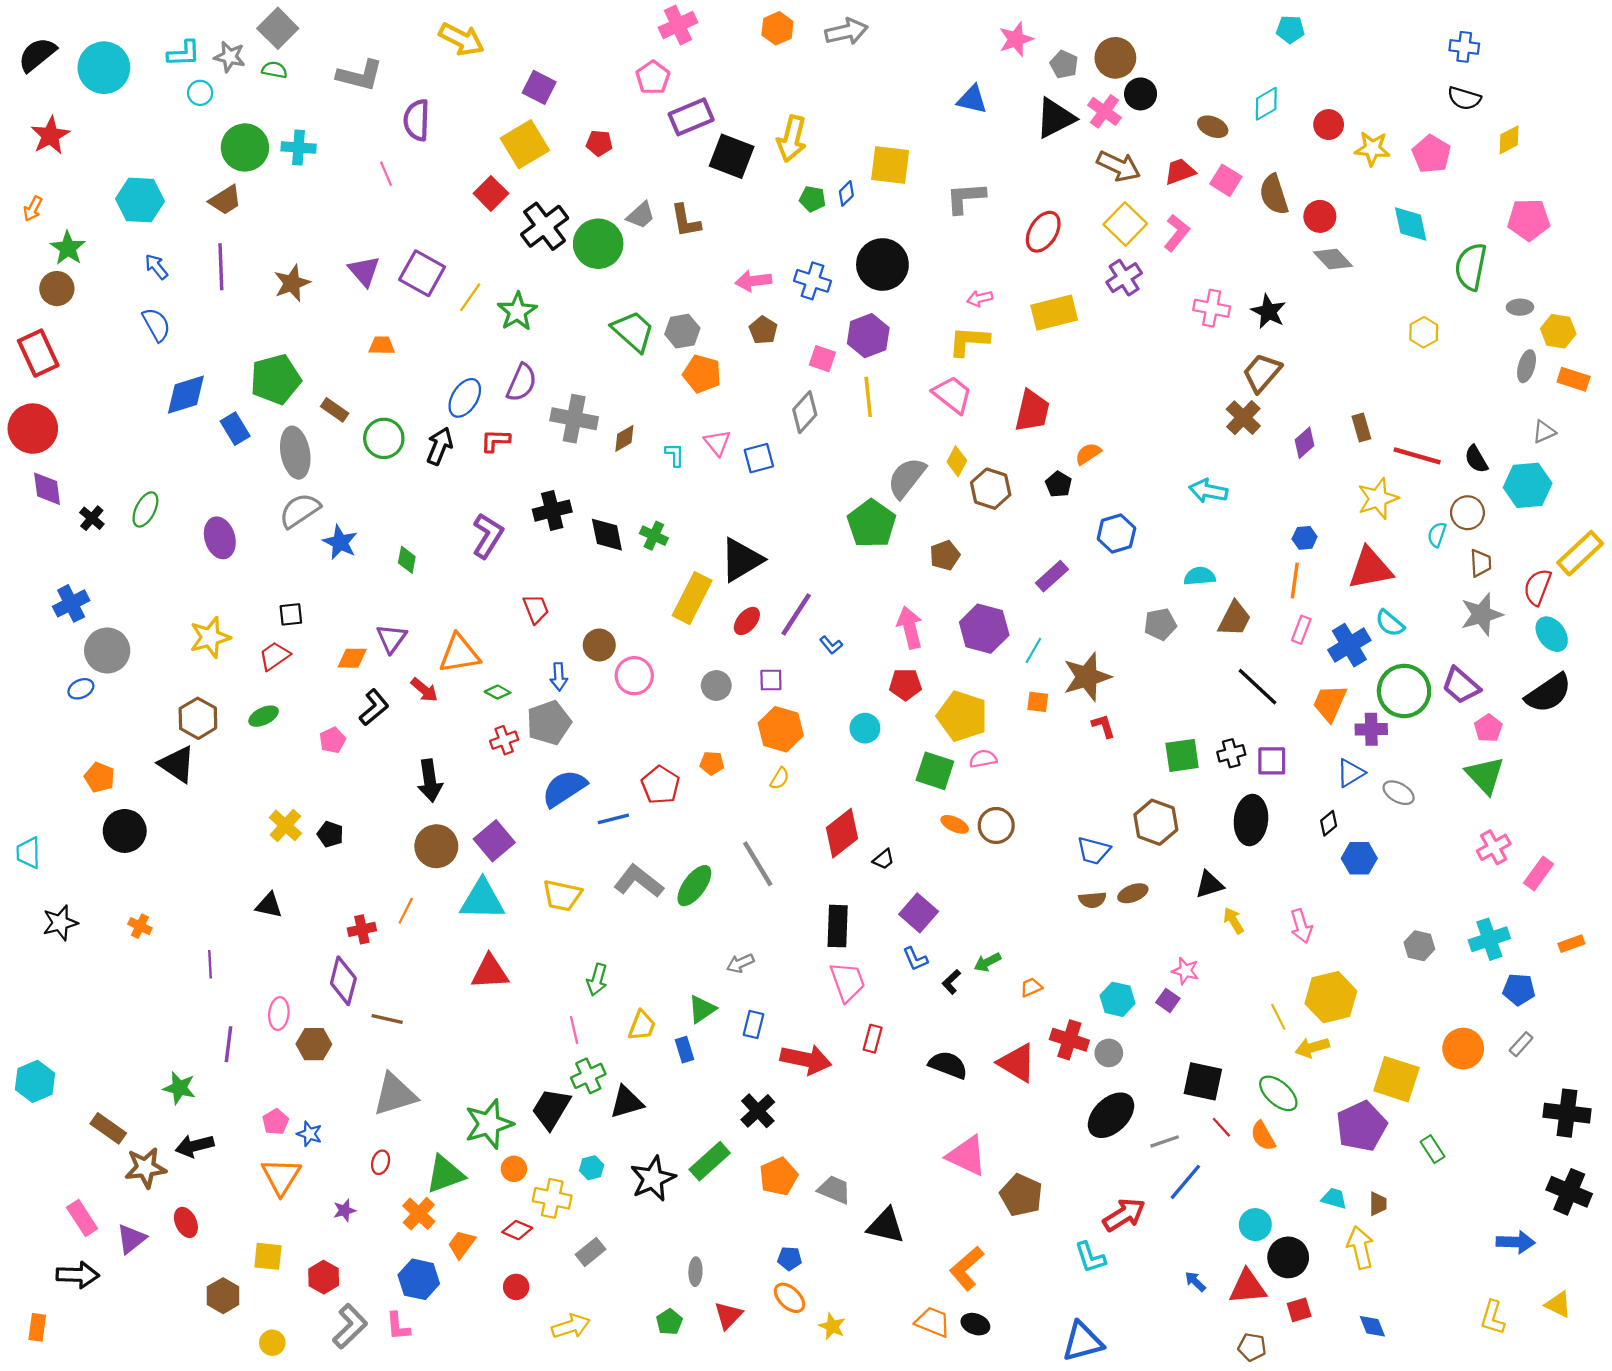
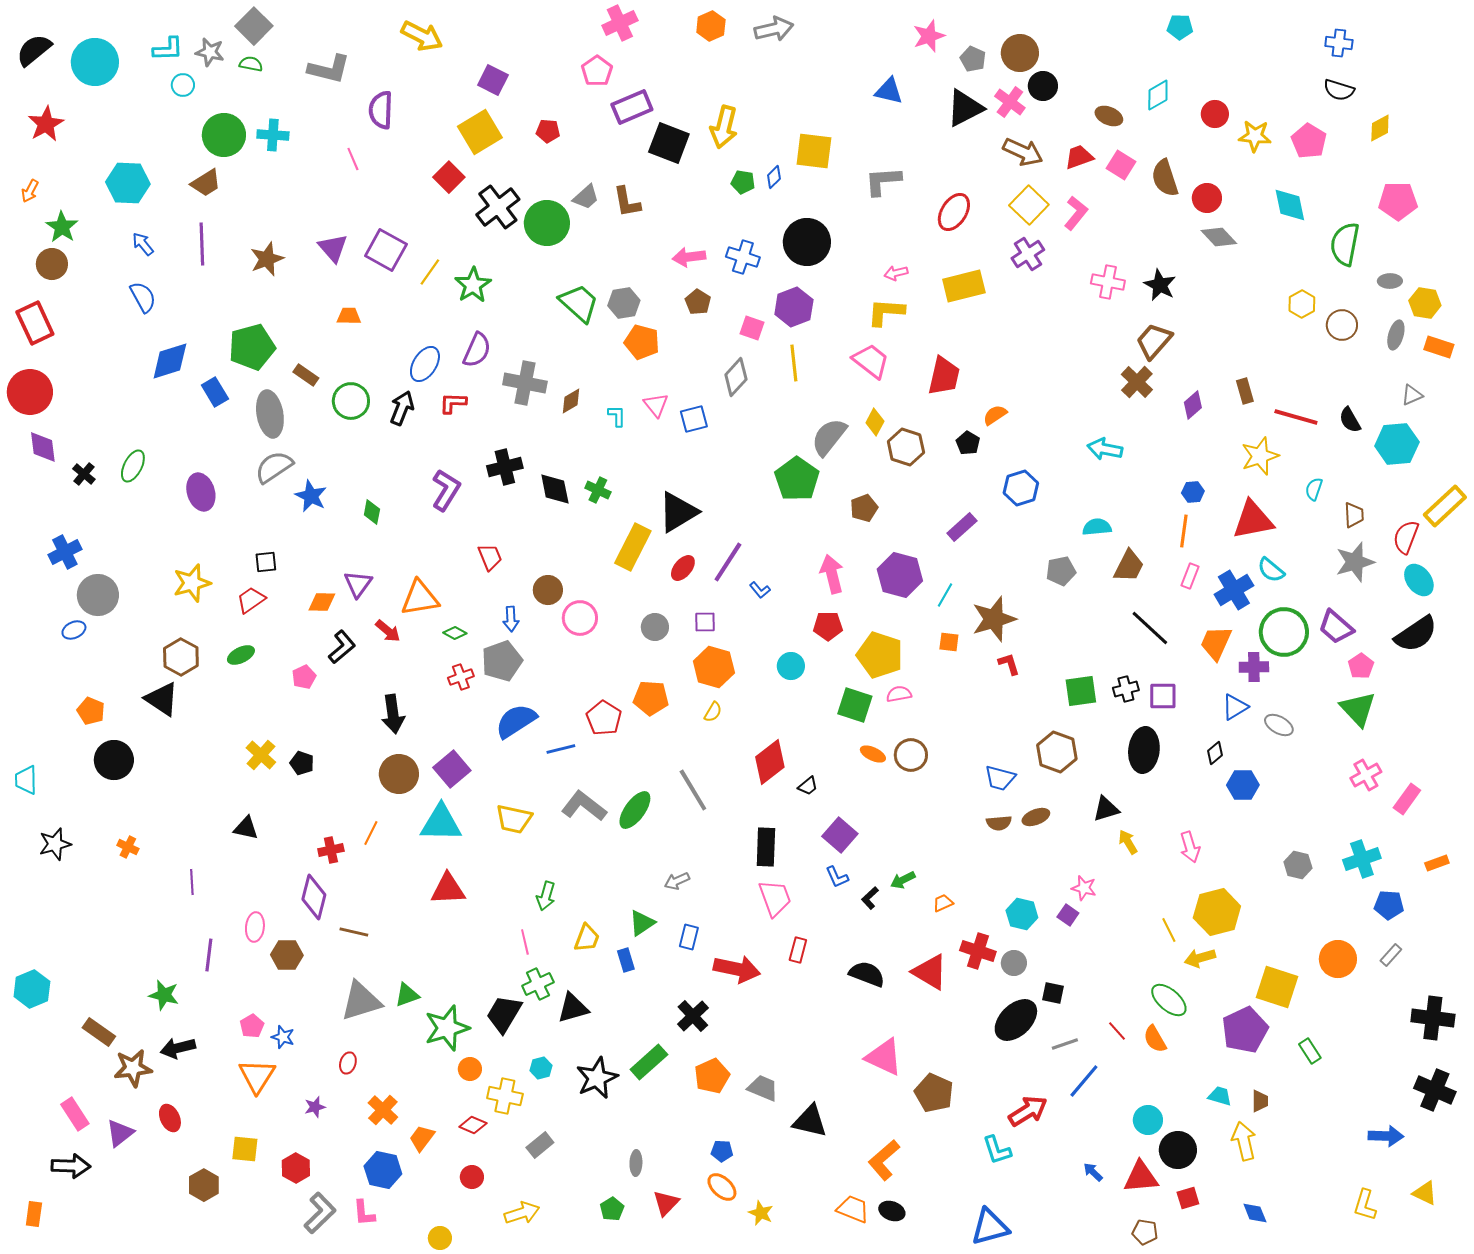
brown circle: (1467, 513) -> (1342, 325), moved
orange pentagon: (712, 763) -> (651, 698), size x1.6
black square: (1203, 1081) -> (1053, 993), moved, size x0.6
green triangle: (445, 1174) -> (407, 995), moved, size x0.7
yellow circle: (272, 1343) -> (440, 1238), moved

